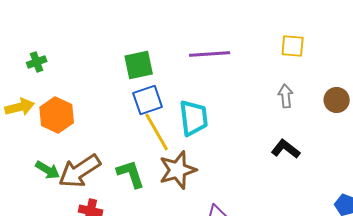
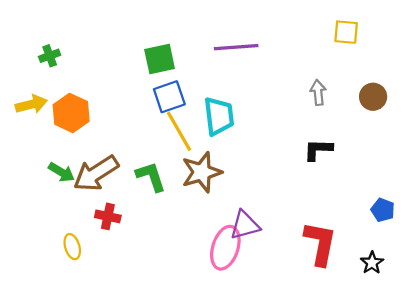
yellow square: (293, 46) -> (346, 32), moved
black L-shape: (286, 149) -> (318, 150), turned -36

